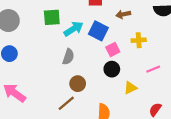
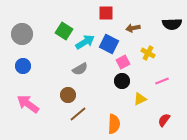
green square: (52, 17) -> (64, 31), turned 36
yellow cross: (139, 40) -> (148, 53), turned 32
gray semicircle: (68, 57) -> (80, 69), turned 42
brown circle: (78, 84) -> (68, 95), moved

